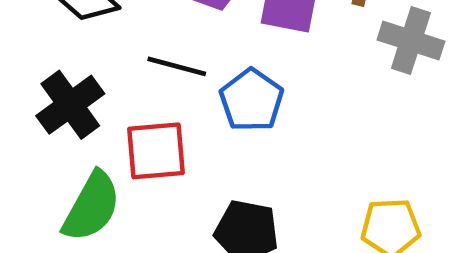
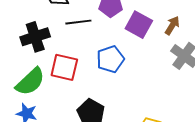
black line: (177, 66) -> (78, 22), moved, turned -40

